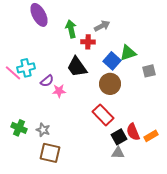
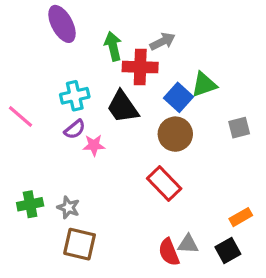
red cross: (88, 42) -> (140, 67), size x1.5
cyan cross: (26, 68) -> (75, 96), moved
gray square: (149, 71) -> (239, 128), moved
green cross: (19, 128) -> (30, 204), turned -35
red semicircle: (133, 132) -> (169, 252), moved
black square: (119, 137) -> (228, 251), moved

